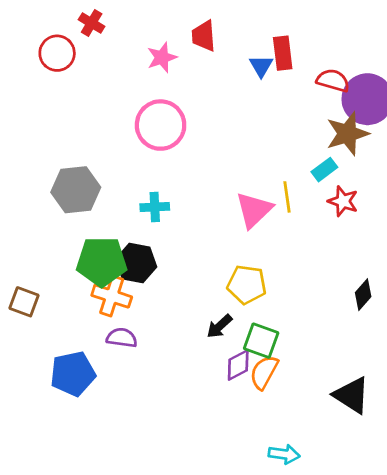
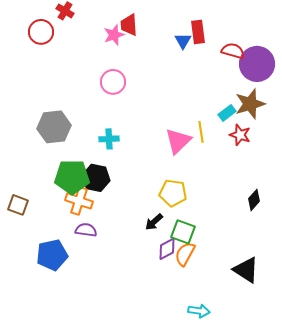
red trapezoid: (204, 36) -> (129, 25), moved
pink circle: (161, 125) -> (113, 82), size x0.7
brown star: (347, 134) -> (250, 104), moved

